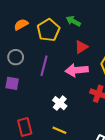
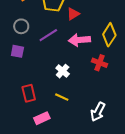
red triangle: (81, 47) -> (73, 14), moved
purple line: (44, 66) -> (48, 35), turned 42

